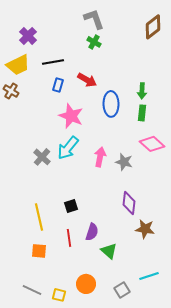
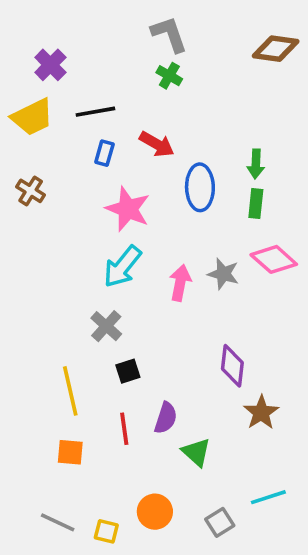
brown diamond: (153, 27) -> (276, 49), turned 45
brown cross: (11, 91) -> (31, 191), moved
gray cross: (42, 157) -> (106, 326), moved
gray star: (124, 162) -> (223, 274), moved
brown star: (145, 229) -> (261, 413), turned 30

